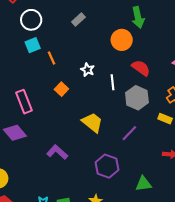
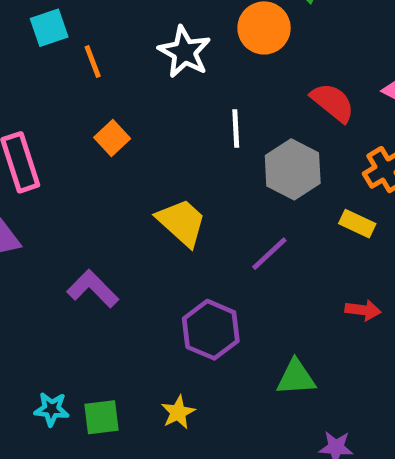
red semicircle: (141, 68) -> (333, 102), moved
white star: (88, 70) -> (184, 52), moved, size x1.5

